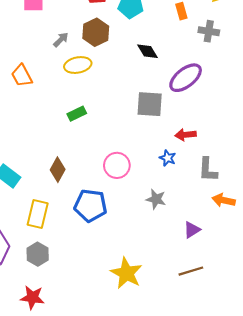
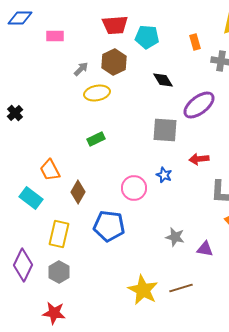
orange trapezoid: (22, 76) -> (50, 170), moved
blue star: (168, 158) -> (164, 175), moved
gray star: (156, 199) -> (175, 237), moved
purple triangle: (192, 230) -> (205, 249), turned 42
brown line: (191, 271) -> (181, 288), moved

